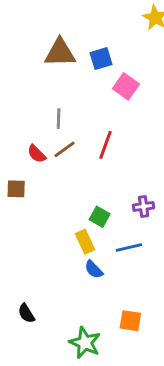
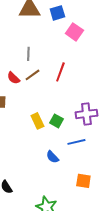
purple cross: (144, 206) -> (86, 114), size x1.5
yellow rectangle: (85, 242) -> (37, 121), moved
orange square: (130, 321) -> (83, 181), moved

